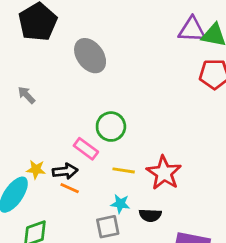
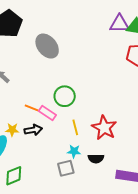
yellow line: (124, 170) -> (75, 127), turned 70
orange line: (70, 188) -> (31, 108), moved

